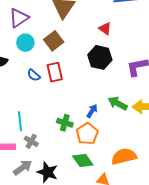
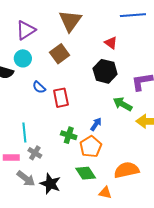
cyan circle: (25, 43) -> (23, 58), moved
red rectangle: (55, 72) -> (61, 98), moved
green arrow: (118, 103) -> (123, 104), moved
gray arrow: (23, 168) -> (26, 179), turned 72

